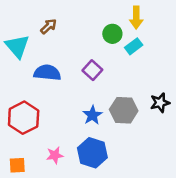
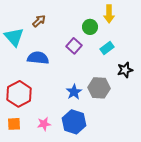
cyan rectangle: (134, 46) -> (107, 48), moved
purple square: (92, 70) -> (74, 46), moved
black star: (160, 103) -> (125, 70), moved
orange square: (17, 165) -> (14, 124), moved

